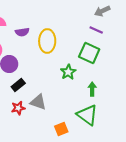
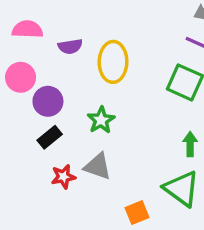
green star: (68, 72) -> (101, 120), moved
black rectangle: (18, 85) -> (50, 137), moved

